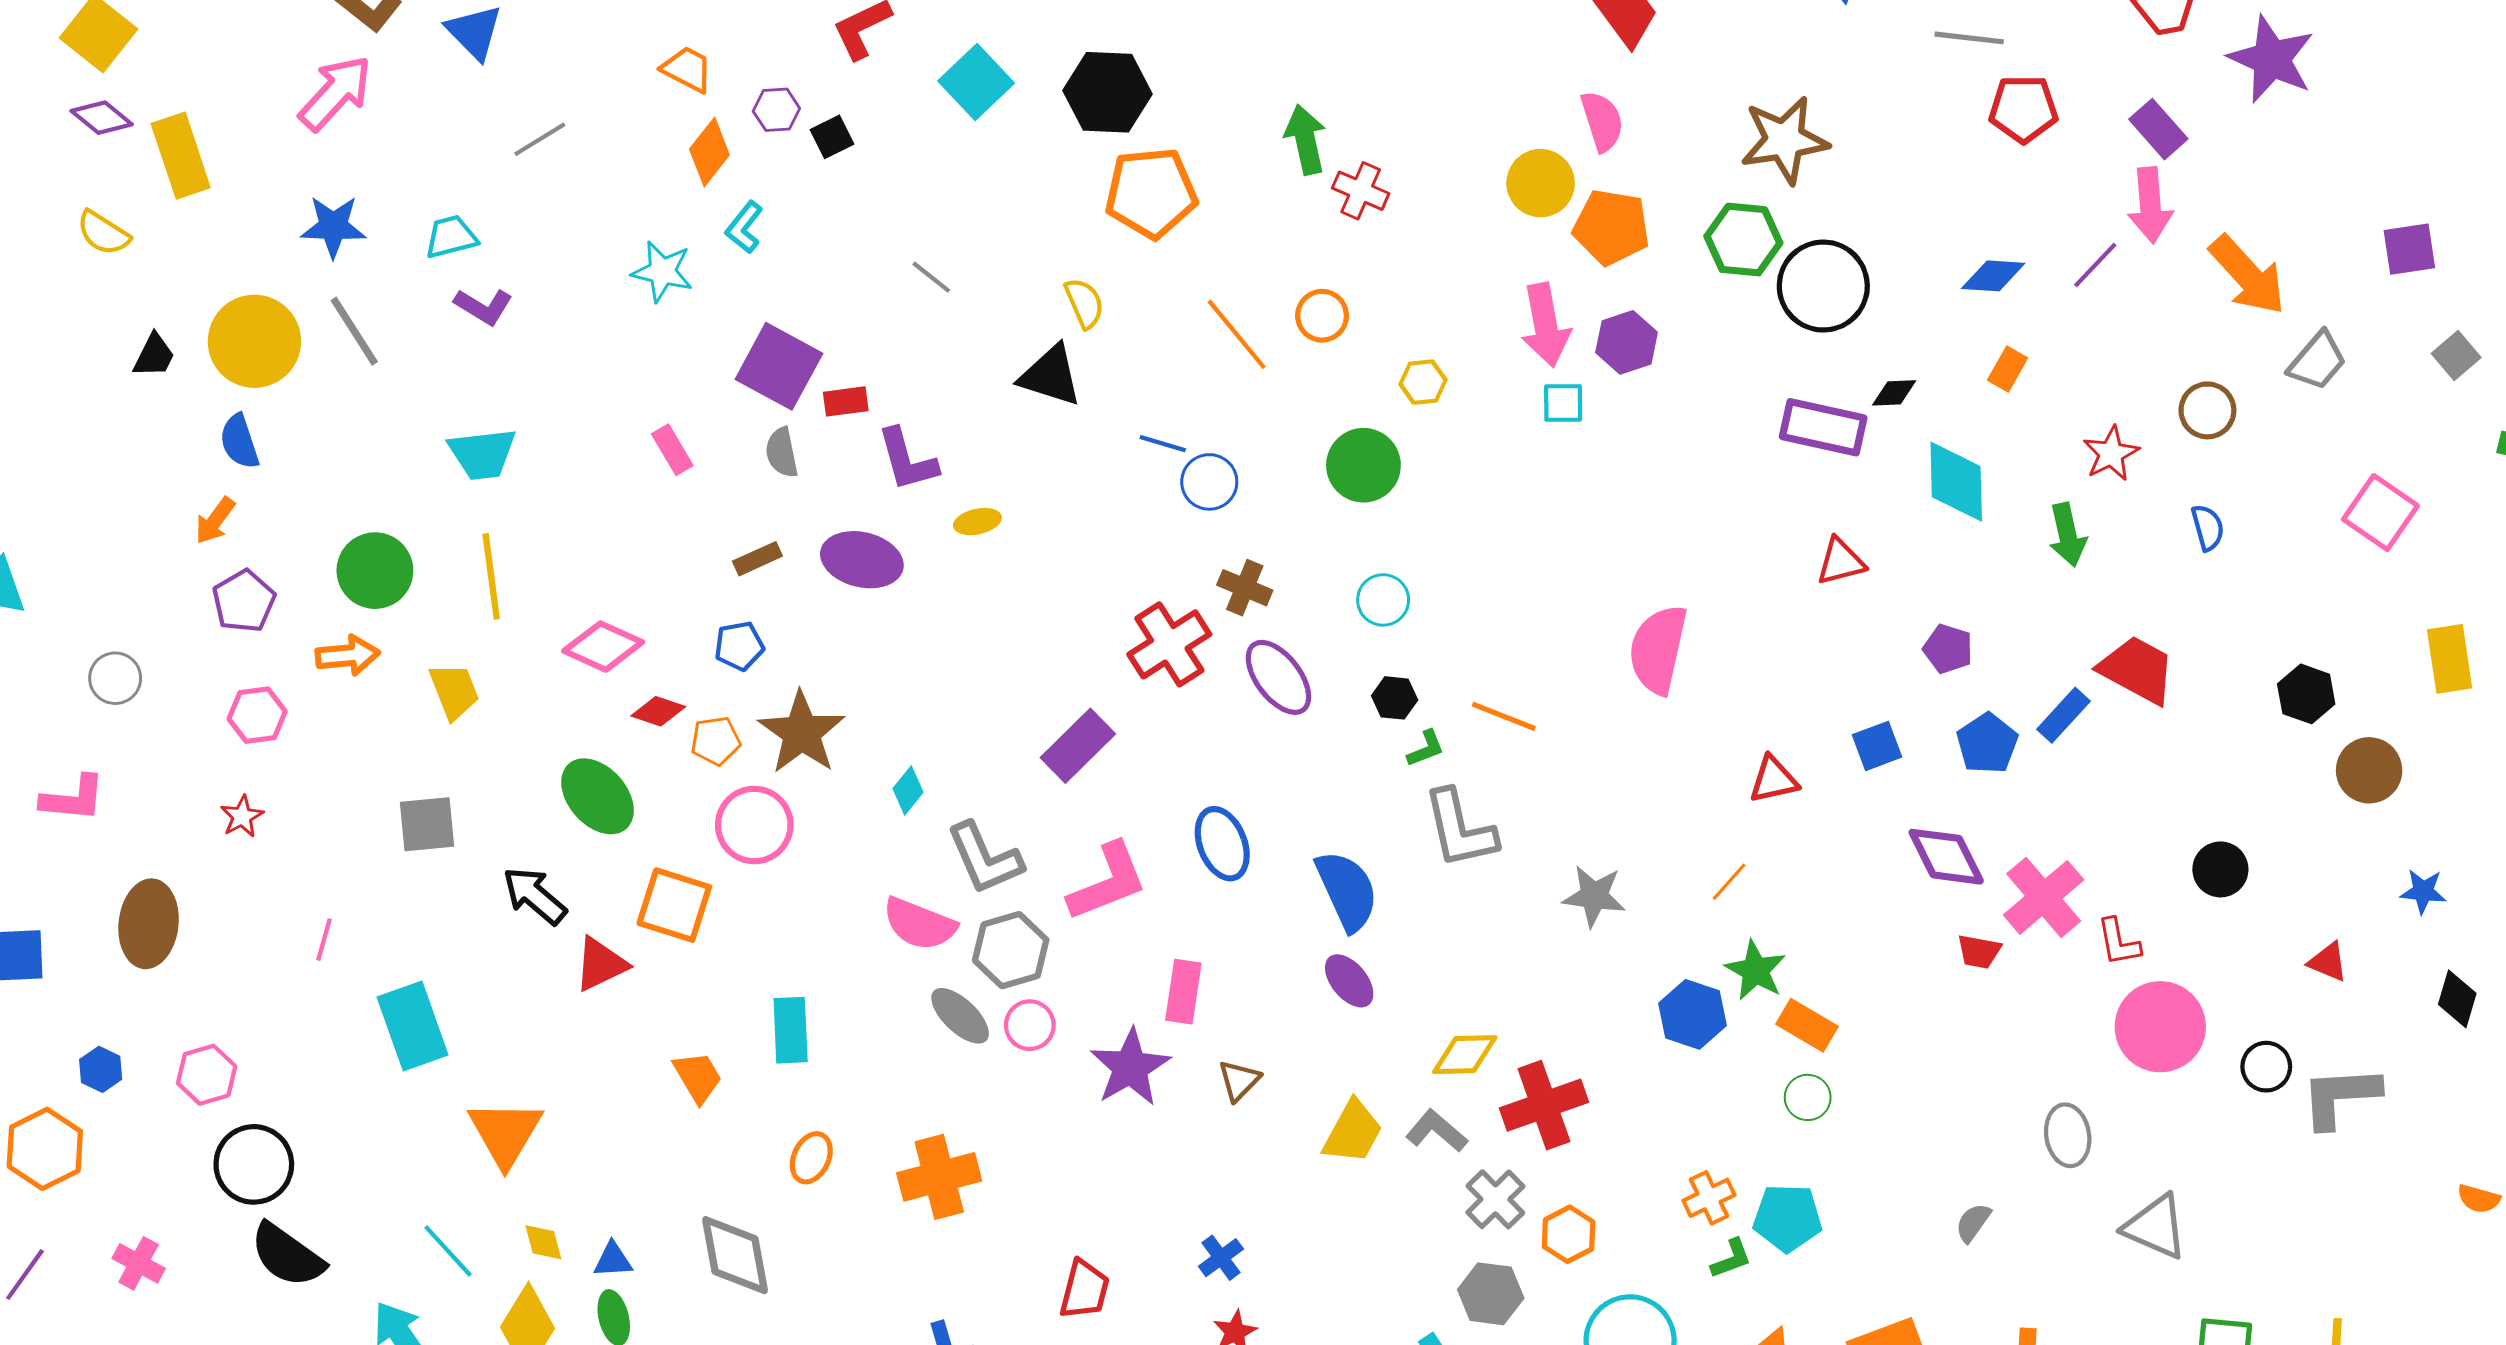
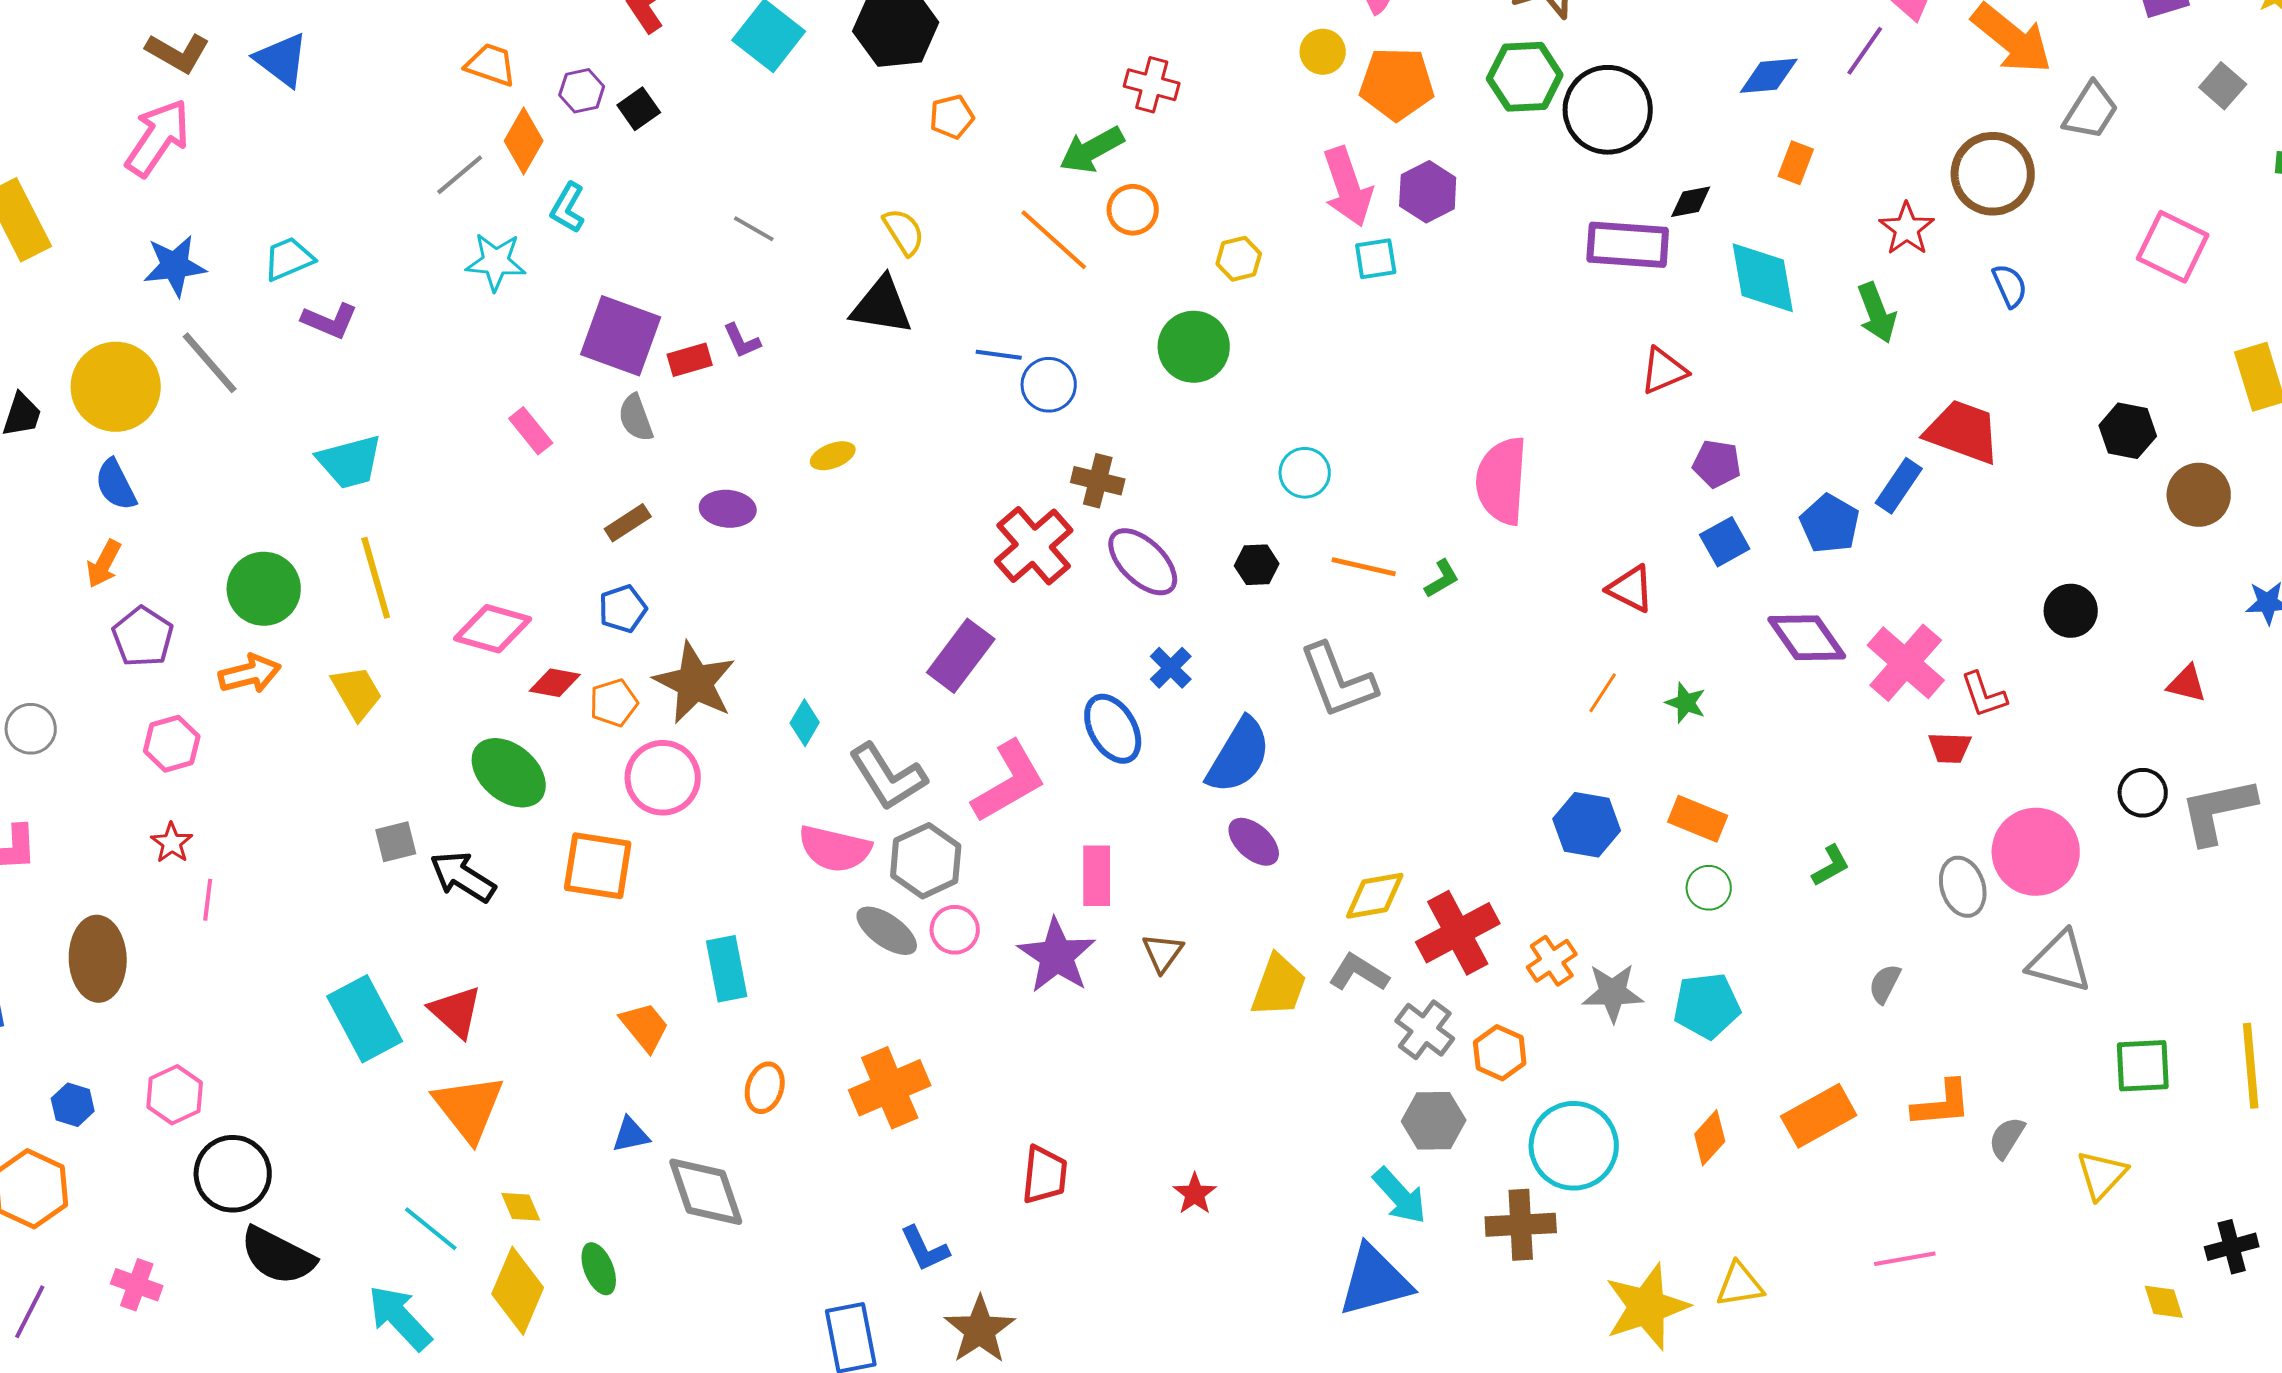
gray line: (540, 139) -> (460, 175), moved
green arrow: (1305, 140) -> (1092, 150), moved, turned -98
yellow circle: (1541, 183) -> (1323, 52), size x0.7
orange pentagon: (1151, 193) -> (952, 117), size x0.5
brown circle: (2207, 410) -> (1993, 174), size x1.5
purple L-shape: (907, 460) -> (742, 341), moved, size x0.6
purple ellipse: (862, 560) -> (728, 509), size x0.7
cyan circle: (1383, 600) -> (1305, 473), moved
purple pentagon: (1948, 649) -> (1717, 464), moved
green L-shape: (1426, 749) -> (1442, 579), moved
red triangle: (1774, 780) -> (1631, 589), turned 48
gray square: (427, 824) -> (396, 842), moved, size x0.7
blue semicircle: (1347, 891) -> (1239, 756), turned 64
gray star: (1594, 896) -> (1613, 993), moved
pink line: (324, 940) -> (208, 900), moved
red trapezoid: (1979, 952) -> (1950, 748), moved
red triangle: (601, 964) -> (456, 1012), moved, turned -44
green star: (1756, 970) -> (1686, 703), moved, size x0.7
pink circle: (2160, 1027) -> (2036, 852), moved
orange cross: (1709, 1198) -> (1552, 961), moved
blue cross: (1221, 1258) -> (1171, 668), moved
green L-shape: (1731, 1259) -> (1831, 866), moved
blue triangle: (613, 1260) -> (631, 1135), moved

